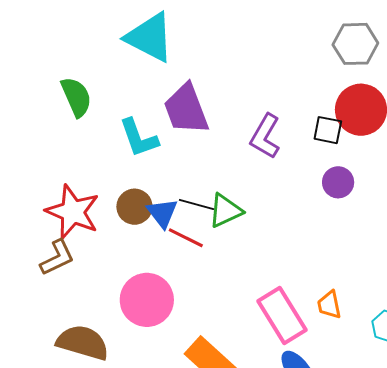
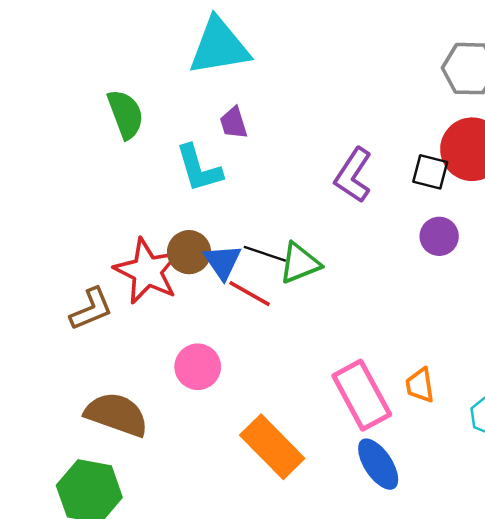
cyan triangle: (150, 37) -> (219, 46), turned -40
purple trapezoid: (186, 109) -> (234, 123), moved, size x0.5
red star: (73, 212) -> (147, 271), moved
pink circle: (147, 300) -> (198, 367), size x0.7

